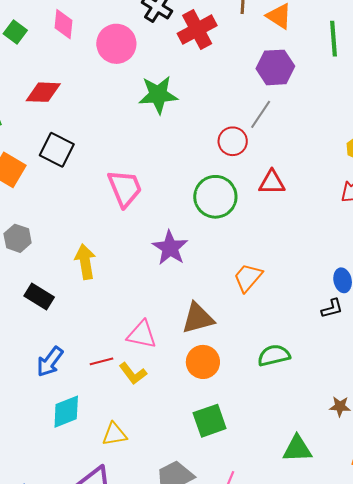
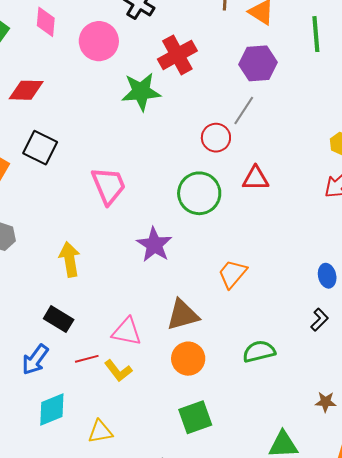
red cross: (197, 30) -> (177, 55), moved
black rectangle: (39, 297) -> (59, 319), moved
black L-shape: (332, 308) -> (319, 320), moved, turned -30

